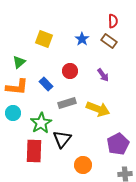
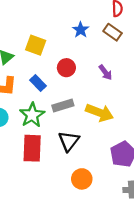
yellow square: (44, 39) -> (36, 45), moved
green star: (41, 123) -> (32, 115), moved
black triangle: (62, 139) -> (69, 141), moved
red rectangle: (34, 151) -> (32, 148), moved

